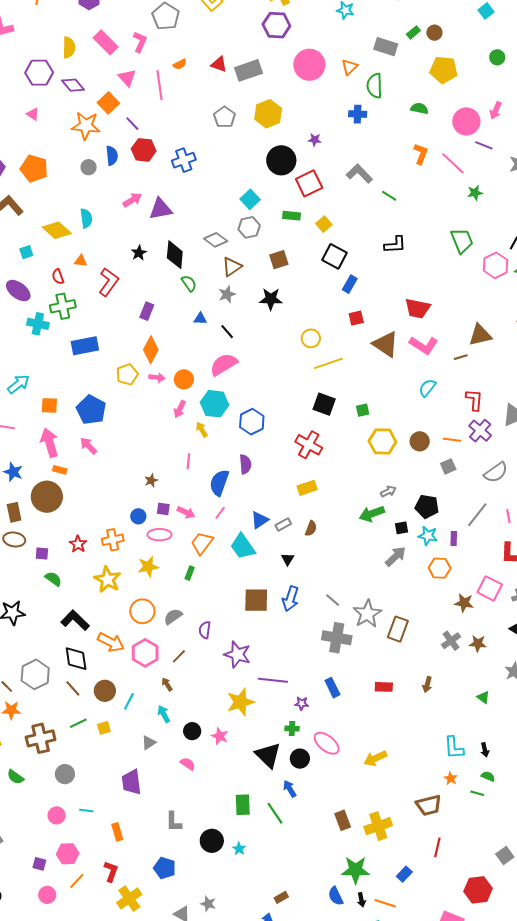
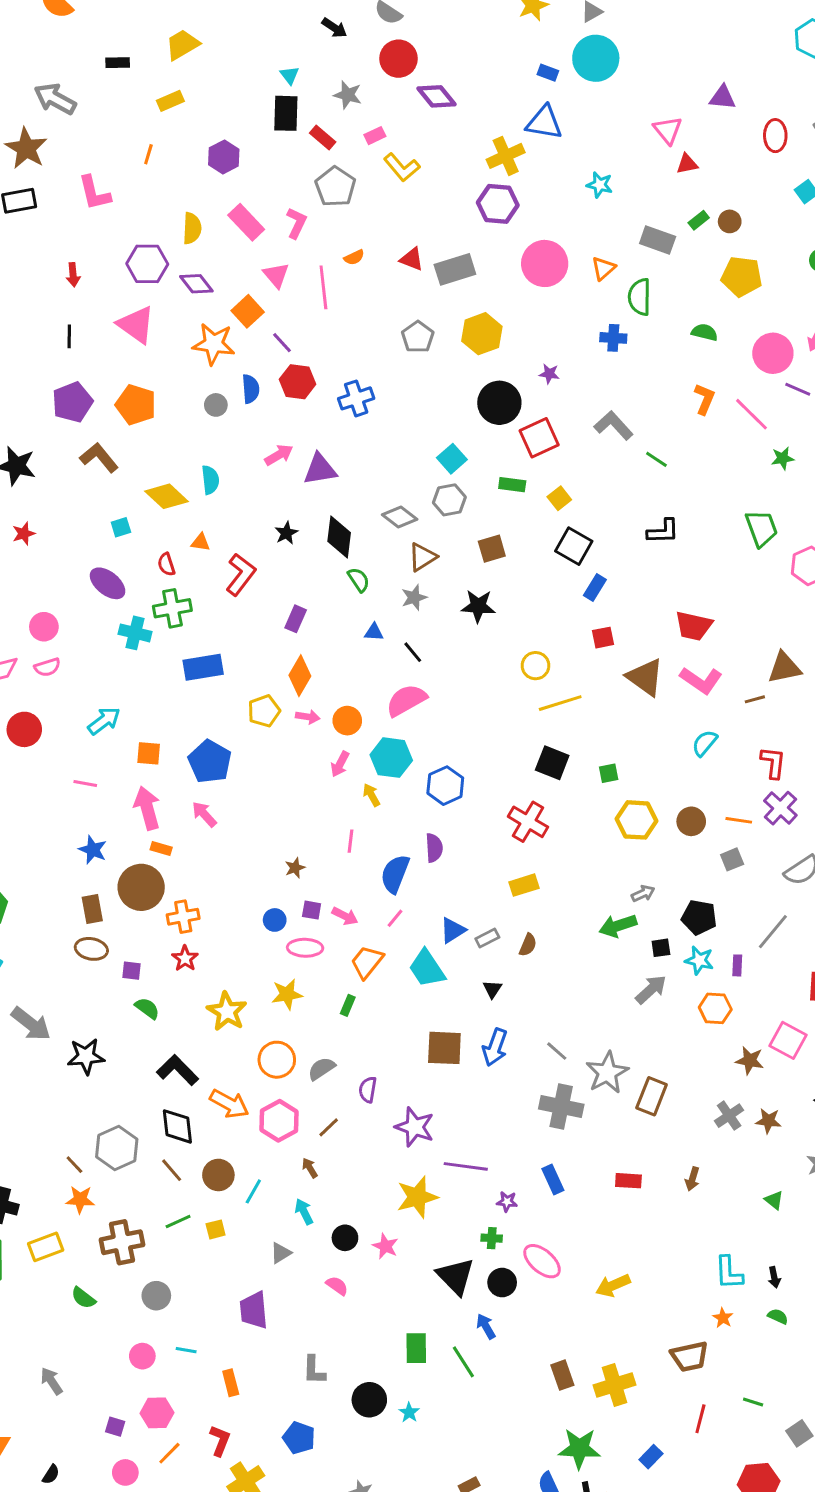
pink triangle: (33, 114) -> (136, 325), size x2.0
orange cross: (113, 540) -> (183, 917), moved
green line: (477, 793) -> (753, 1402), moved

